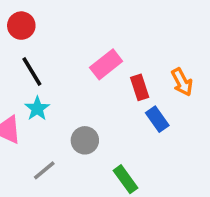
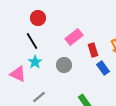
red circle: (21, 26) -> (38, 18), moved
gray circle: (85, 140) -> (64, 65), moved

